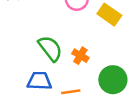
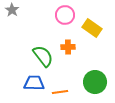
orange cross: (80, 56) -> (68, 47), moved, turned -32

